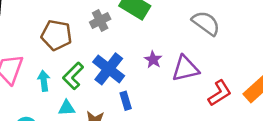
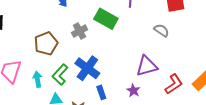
gray semicircle: (206, 23) -> (161, 30), size x0.7
brown pentagon: (56, 35) -> (46, 43), turned -30
purple star: (153, 60) -> (133, 90), moved

